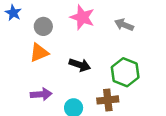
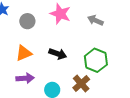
orange triangle: (39, 53) -> (24, 53), moved
brown cross: (108, 100) -> (81, 84), turned -36

